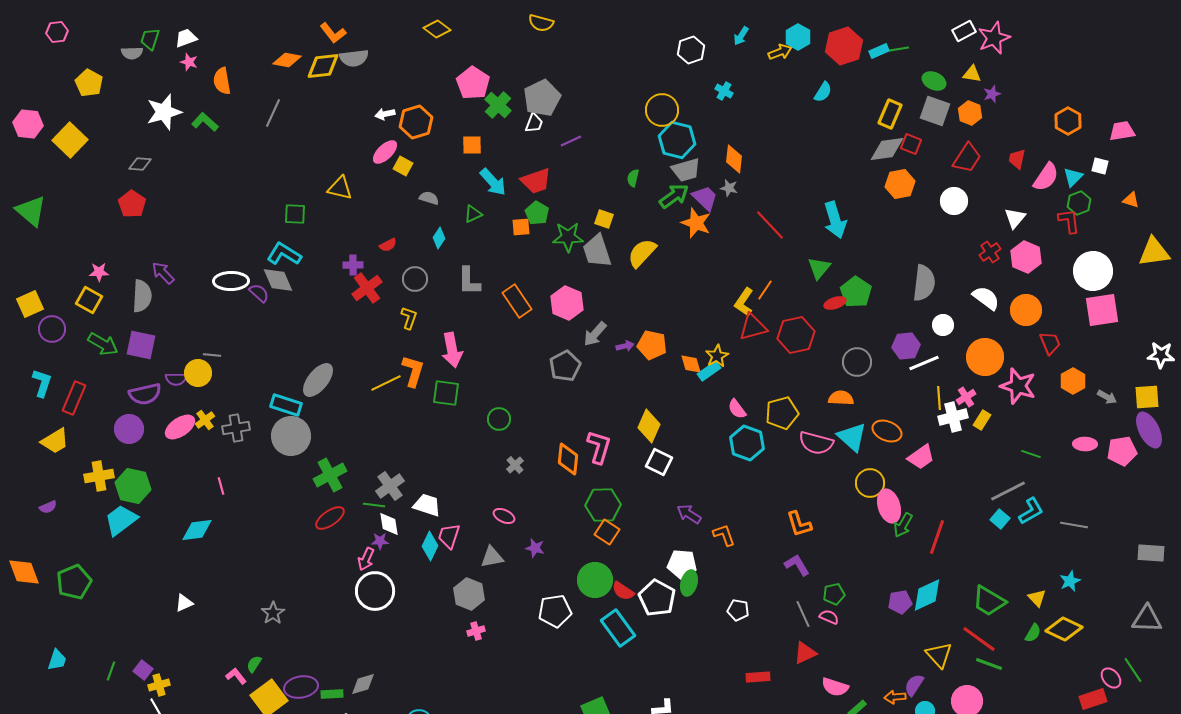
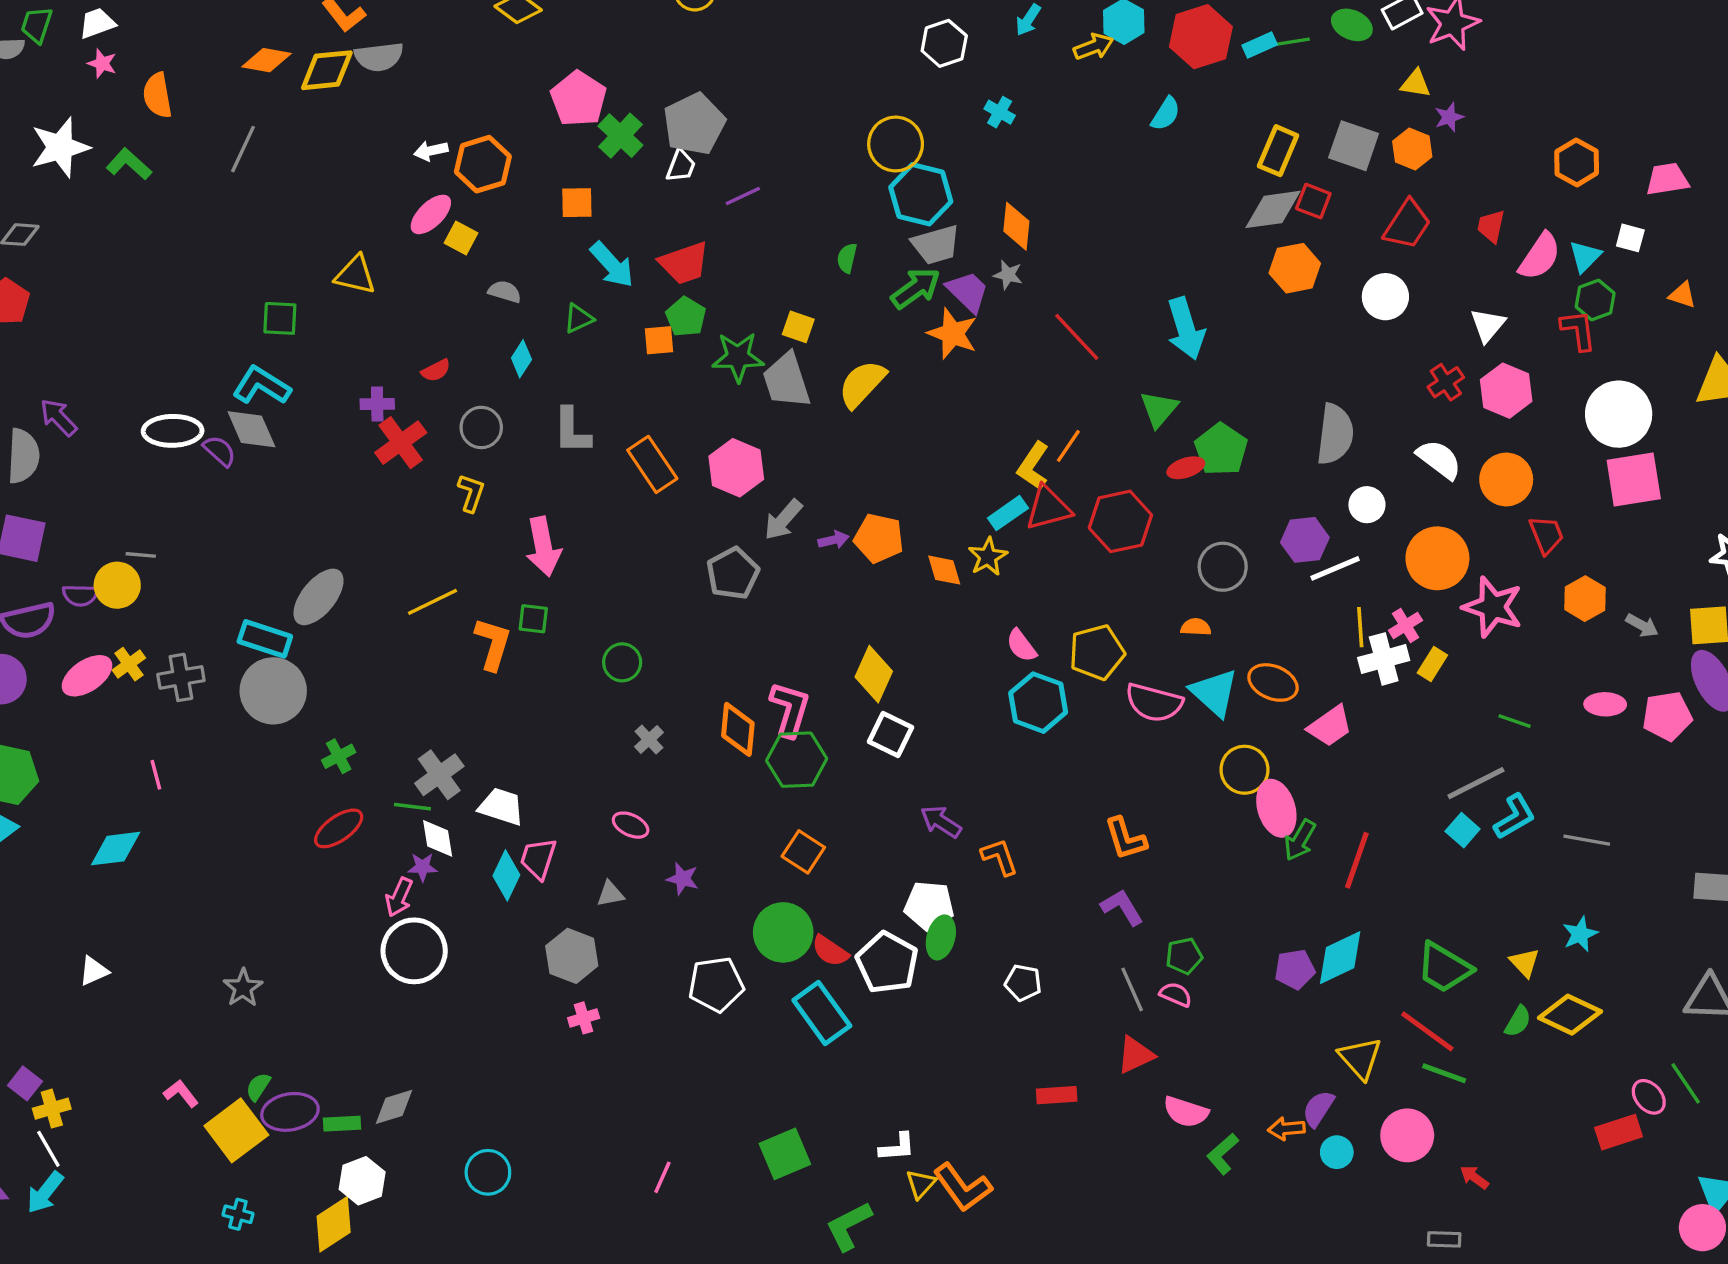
green ellipse: (934, 81) -> (1352, 25), moved
orange L-shape: (413, 371) -> (493, 644), moved
cyan rectangle: (709, 371) -> (1008, 513), moved
green square: (446, 393) -> (533, 619), size x0.7
orange semicircle: (841, 398) -> (1196, 627), size x0.7
green cross: (330, 475) -> (339, 756), size x0.6
green hexagon: (603, 505) -> (797, 760), moved
gray triangle: (492, 557) -> (610, 894), size x0.7
green semicircle: (254, 664) -> (258, 1087), moved

